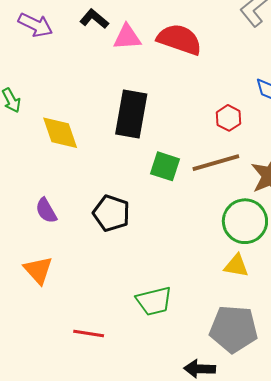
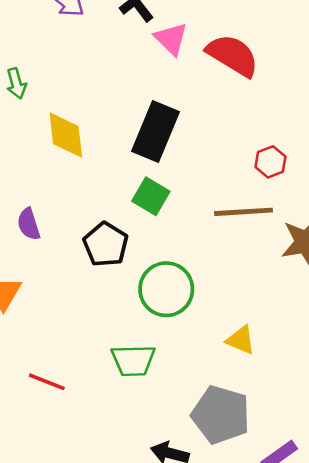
pink triangle: (127, 37) -> (171, 39), turned 36
green square: (165, 166) -> (151, 196), moved
green circle: (245, 221) -> (166, 289), moved

